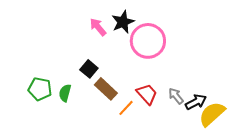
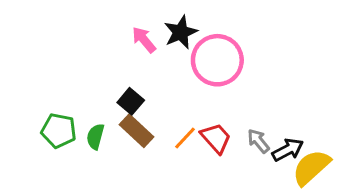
brown rectangle: (106, 89) -> (137, 131), moved
orange line: (126, 108) -> (185, 138), moved

